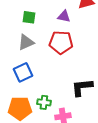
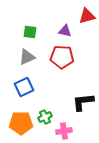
green cross: (44, 102) -> (45, 117), turned -32

